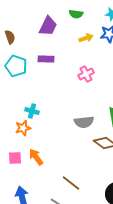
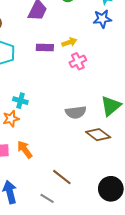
yellow arrow: (86, 38) -> (69, 42), moved
purple rectangle: (46, 59) -> (45, 47), moved

